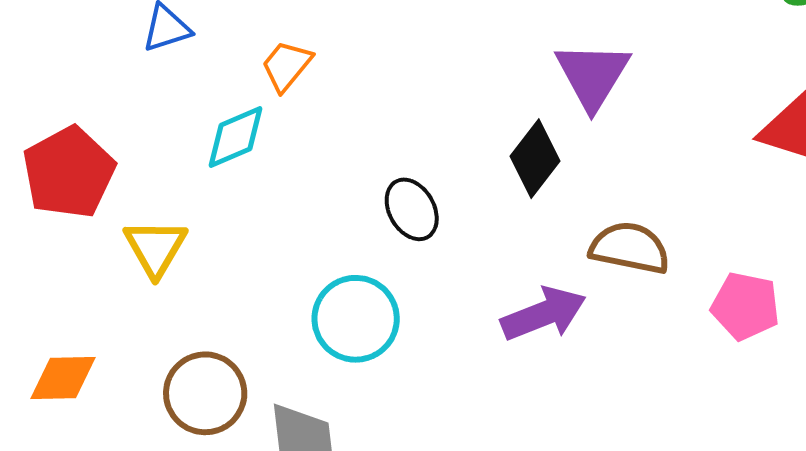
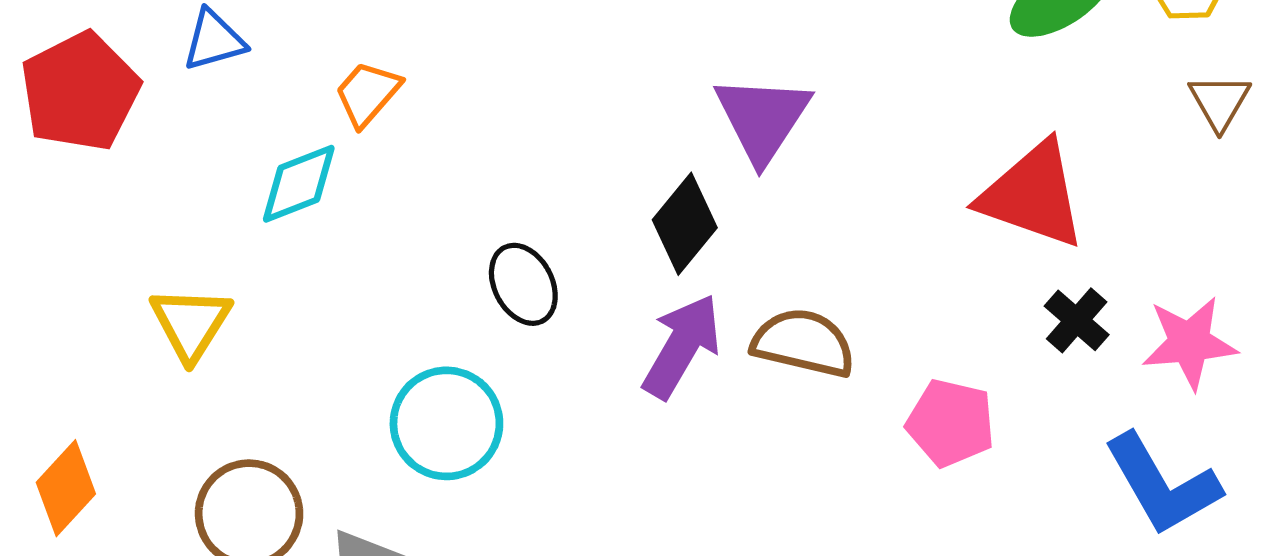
red pentagon: (69, 172) -> (80, 92), moved
purple arrow: (544, 314) -> (682, 346), moved, turned -40
orange diamond: (63, 378) -> (66, 488), turned -48

